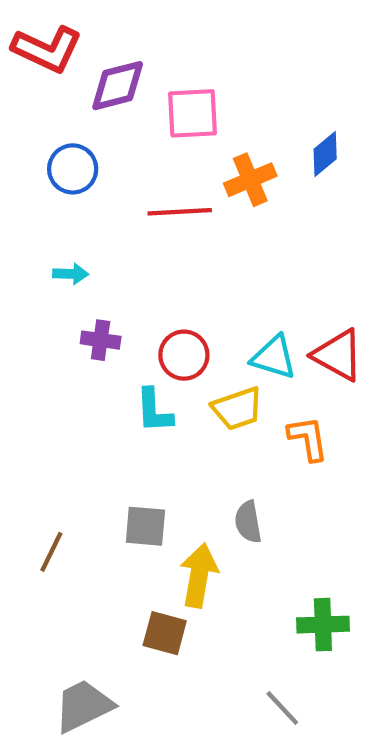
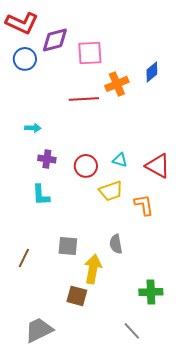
blue circle: (73, 169) -> (25, 59), moved
cyan triangle: (274, 357) -> (120, 160), moved, size x0.7
cyan L-shape: (154, 411) -> (41, 195), moved

